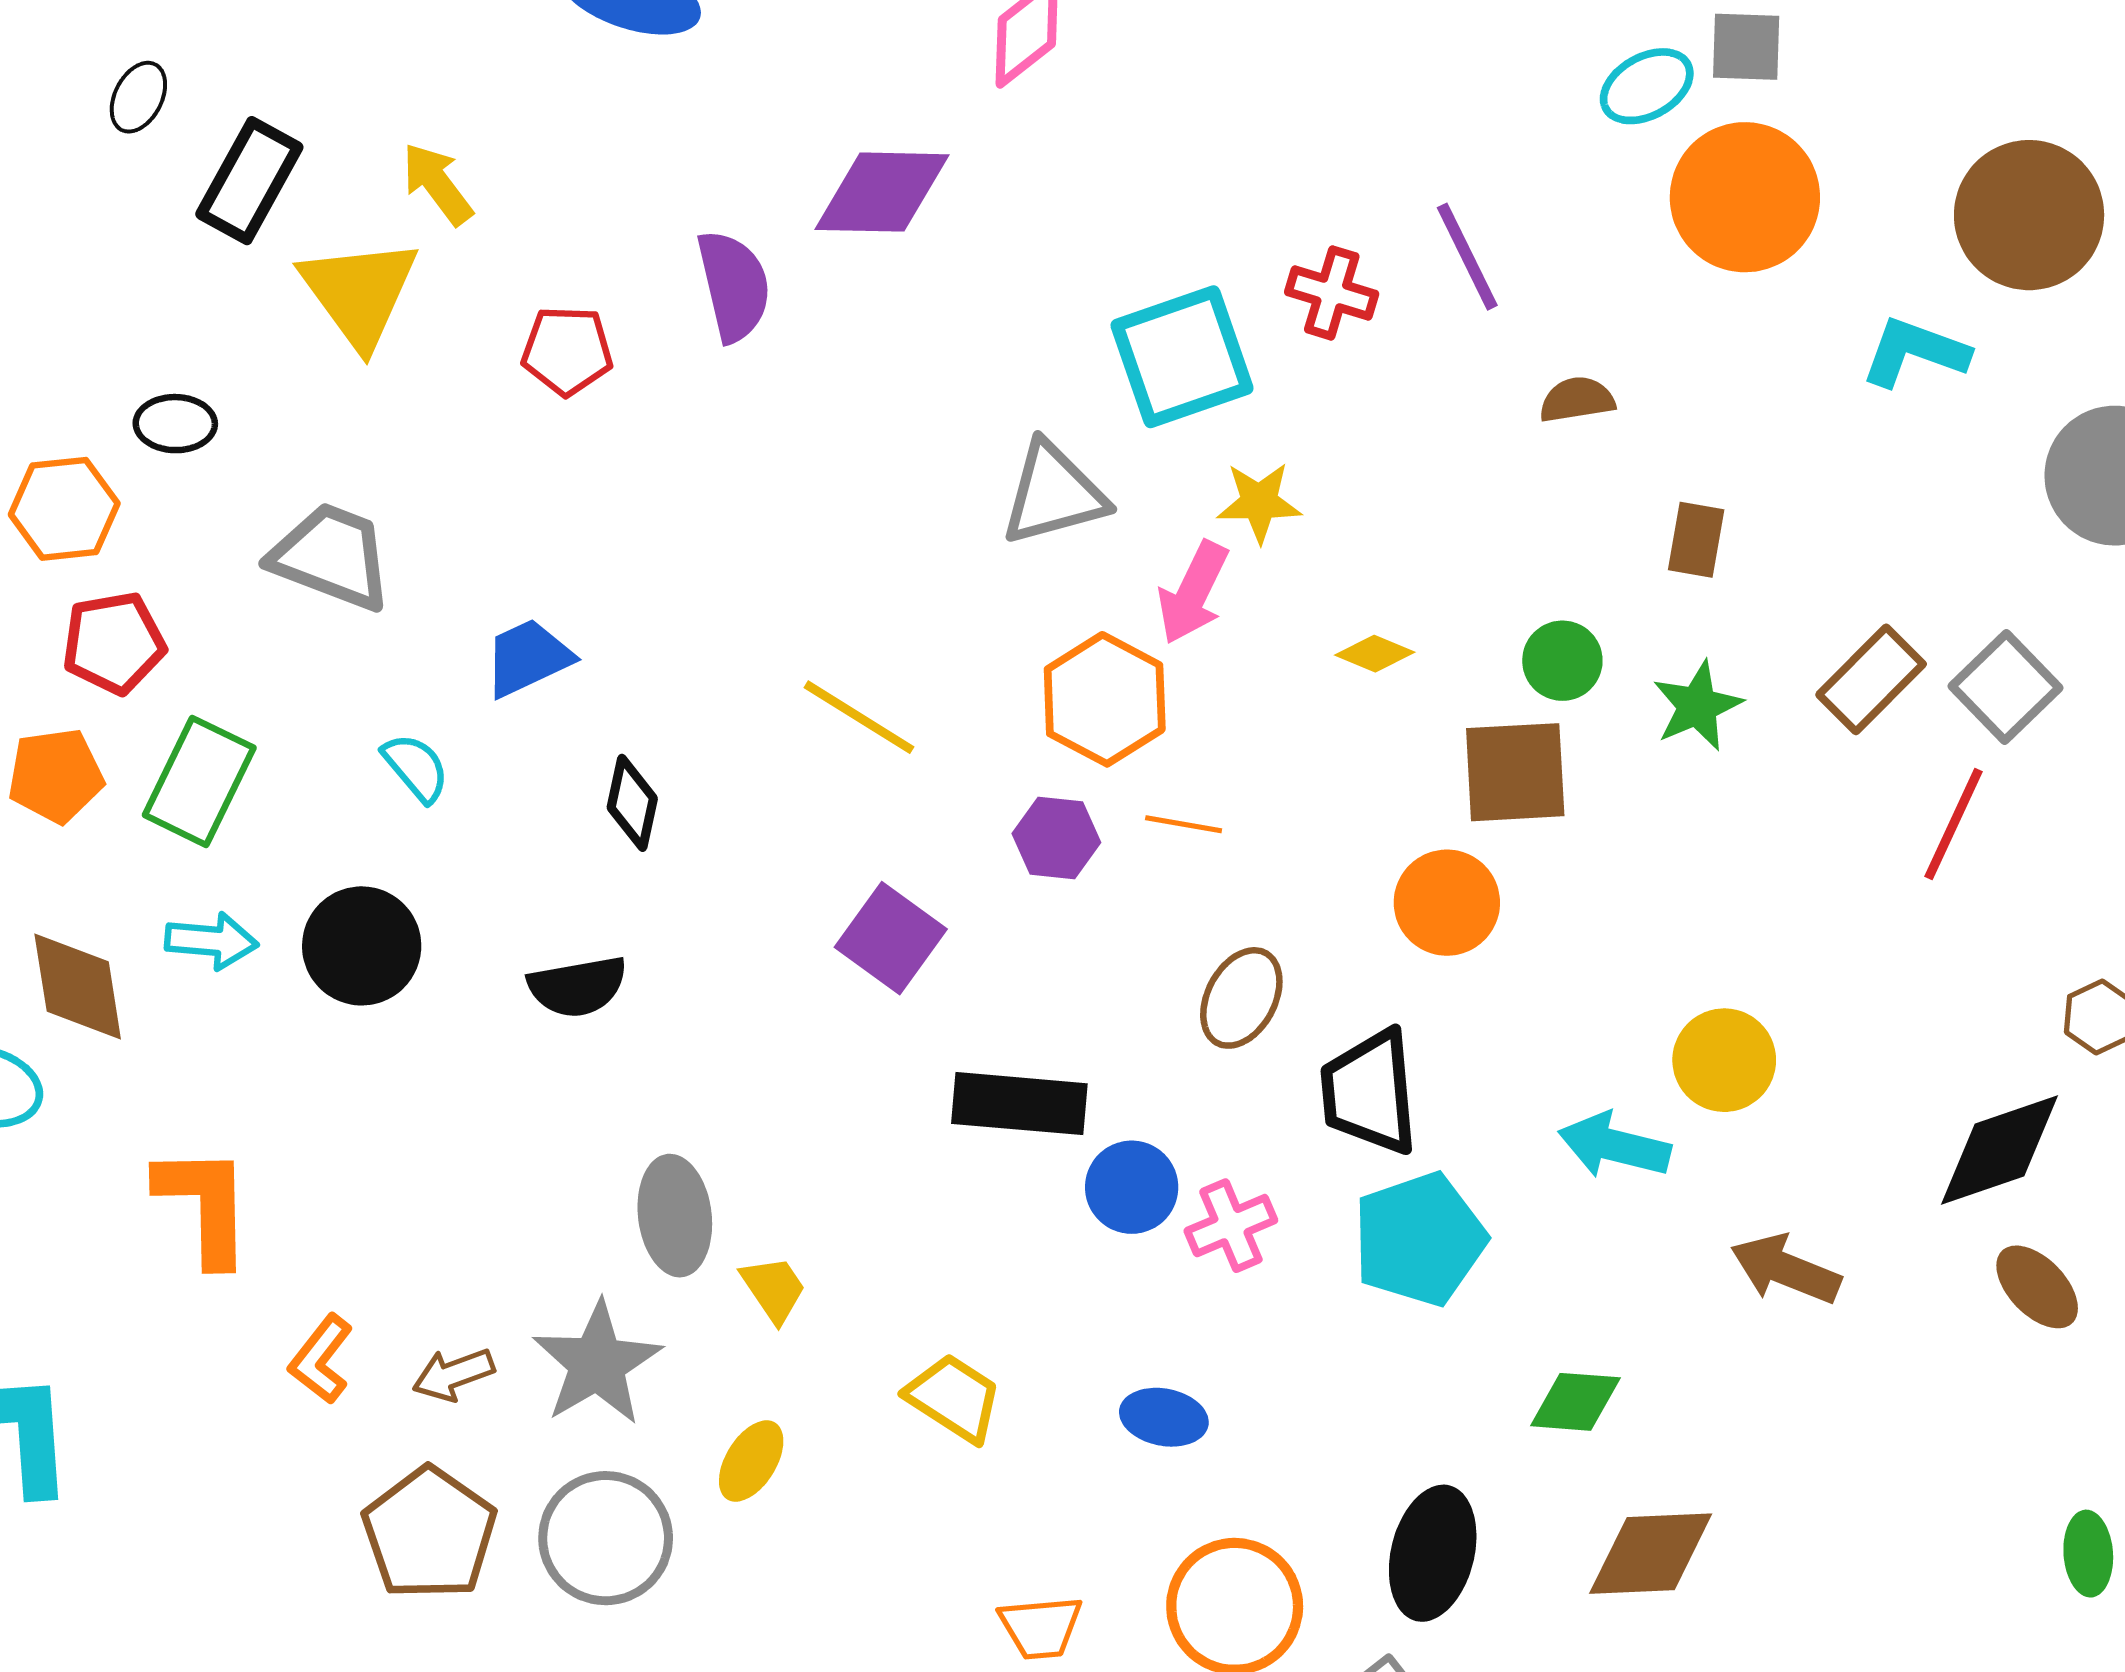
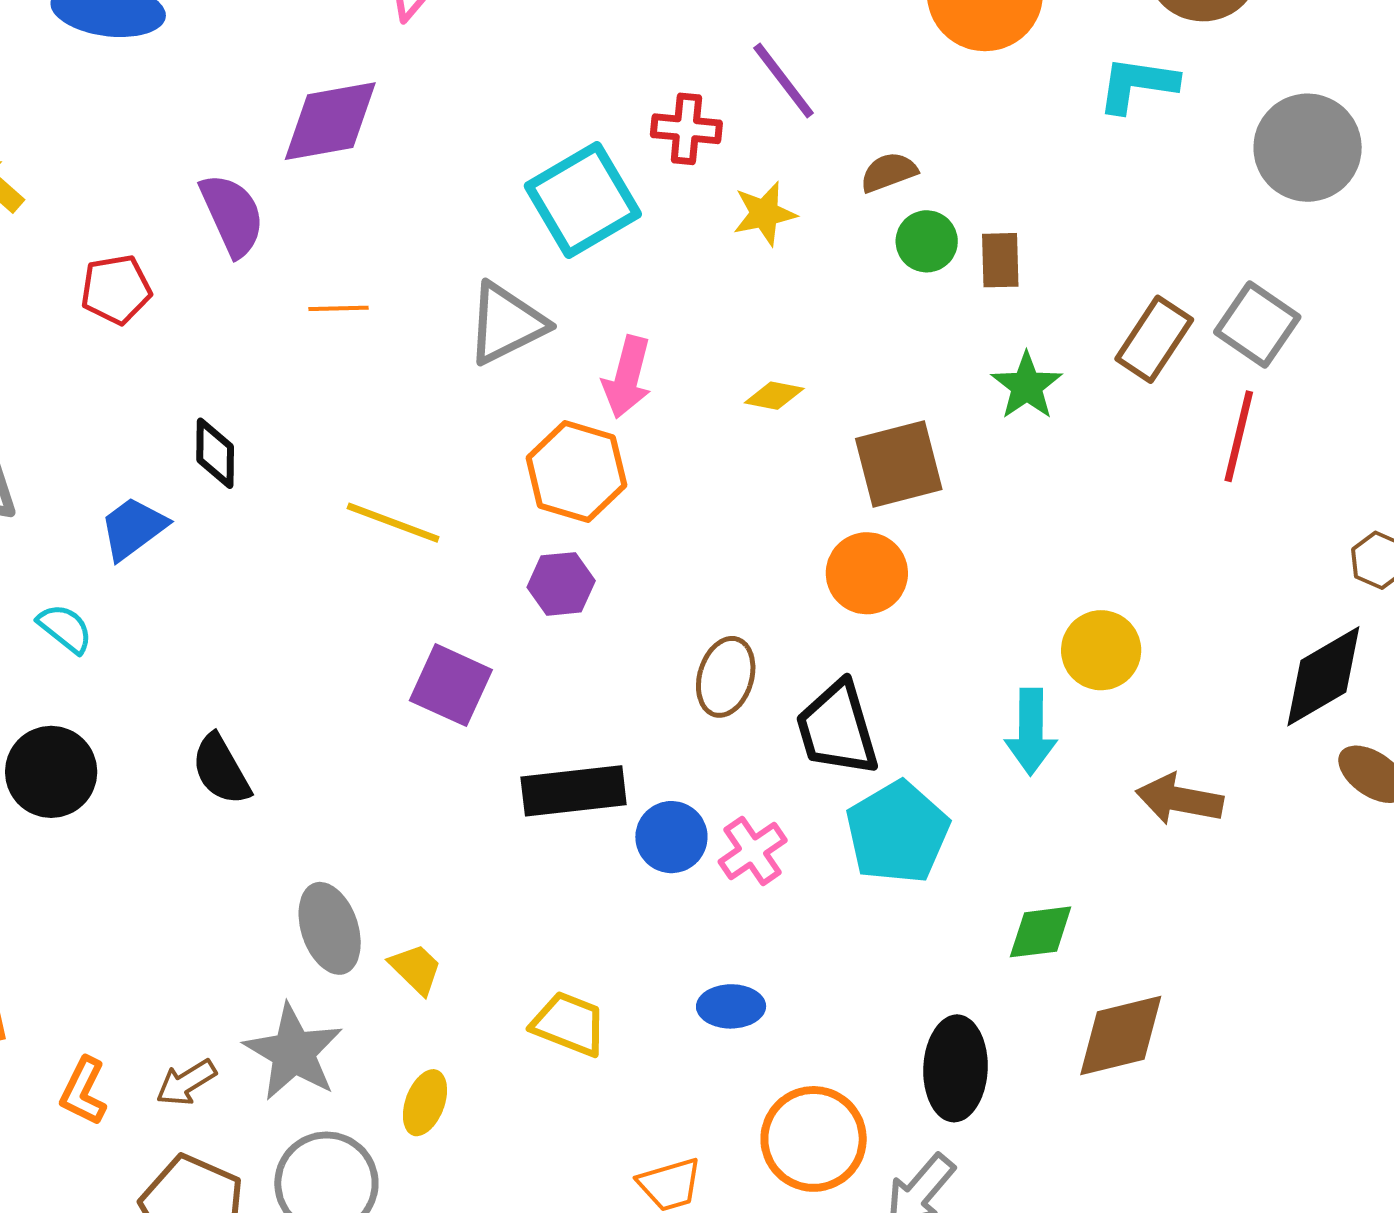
yellow star: (1259, 502) -> (764, 214), moved
green circle: (1562, 661) -> (927, 241), moved
black diamond: (632, 803) -> (215, 453), moved
orange line: (1184, 824) -> (338, 308), moved
black semicircle: (578, 987) -> (221, 770), turned 82
cyan arrow: (1614, 1146) -> (1031, 732), turned -92

